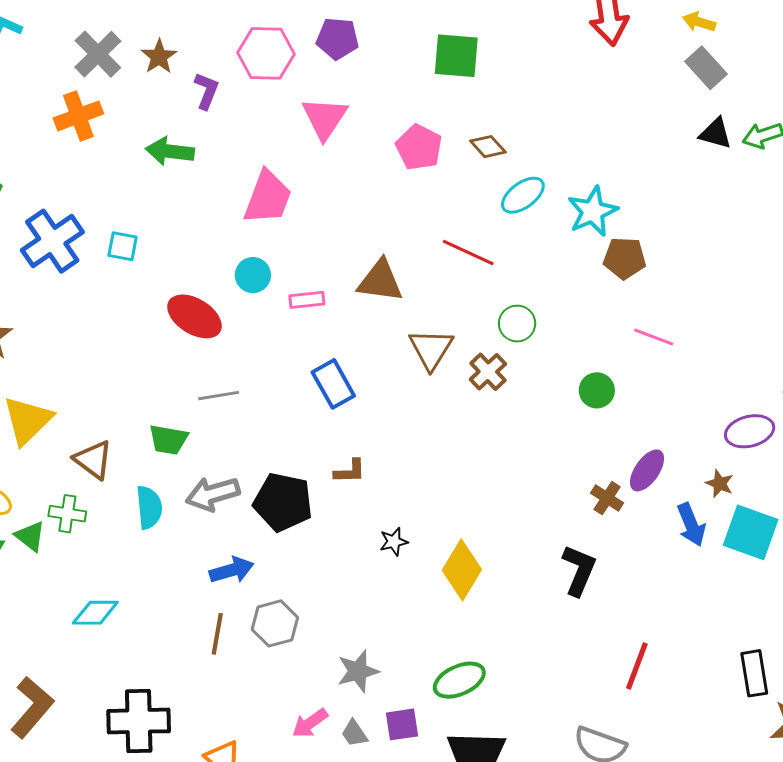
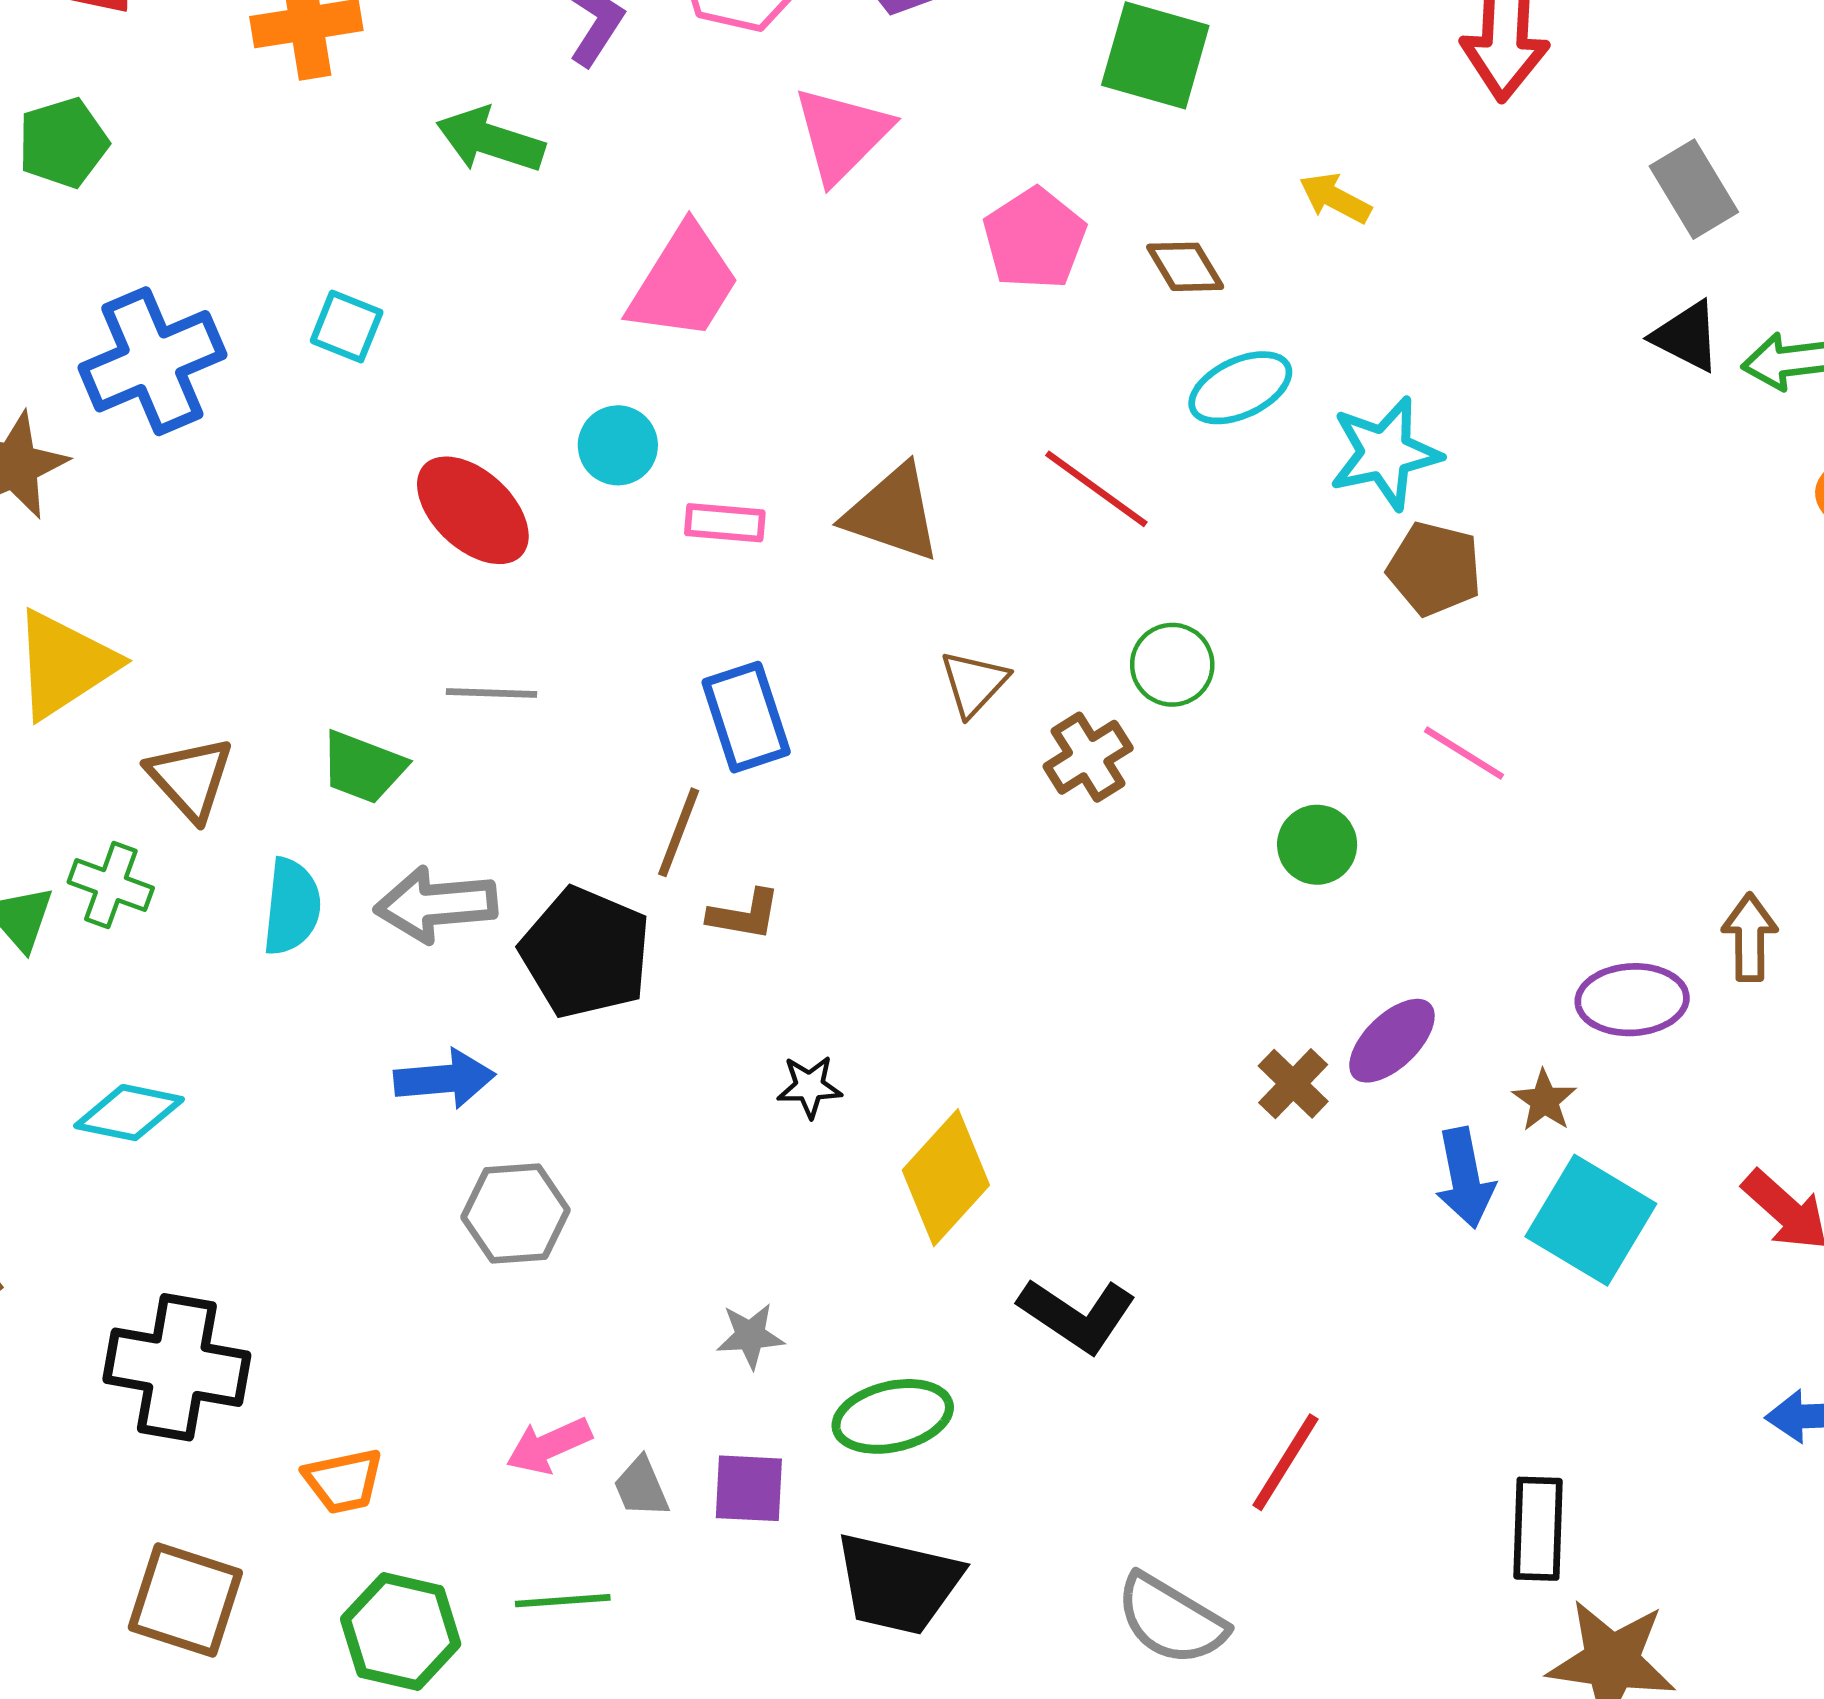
yellow arrow: (699, 22) -> (1335, 198), moved
blue cross: (52, 241) -> (152, 361), moved
brown triangle: (431, 349) -> (974, 683), size x0.7
black L-shape: (579, 570) -> (1077, 1315), moved, turned 90
brown line: (217, 634) -> (679, 832), moved
gray star: (358, 671) -> (750, 1336), moved, size x0.7

